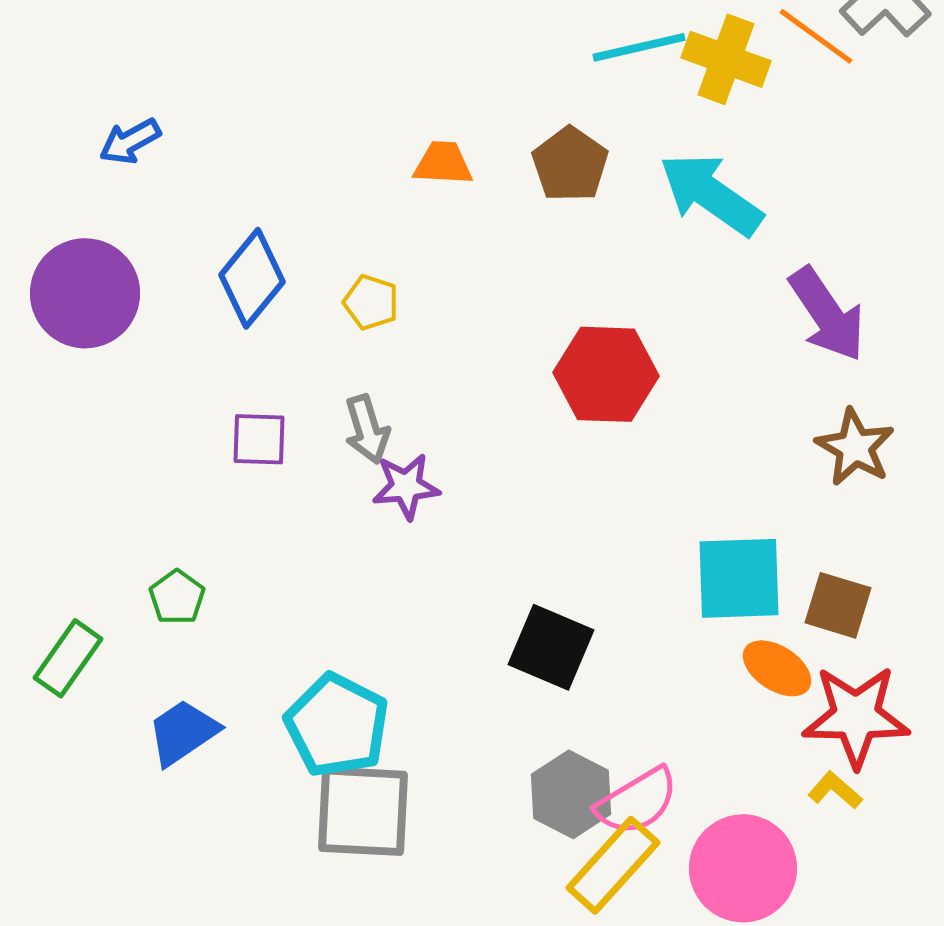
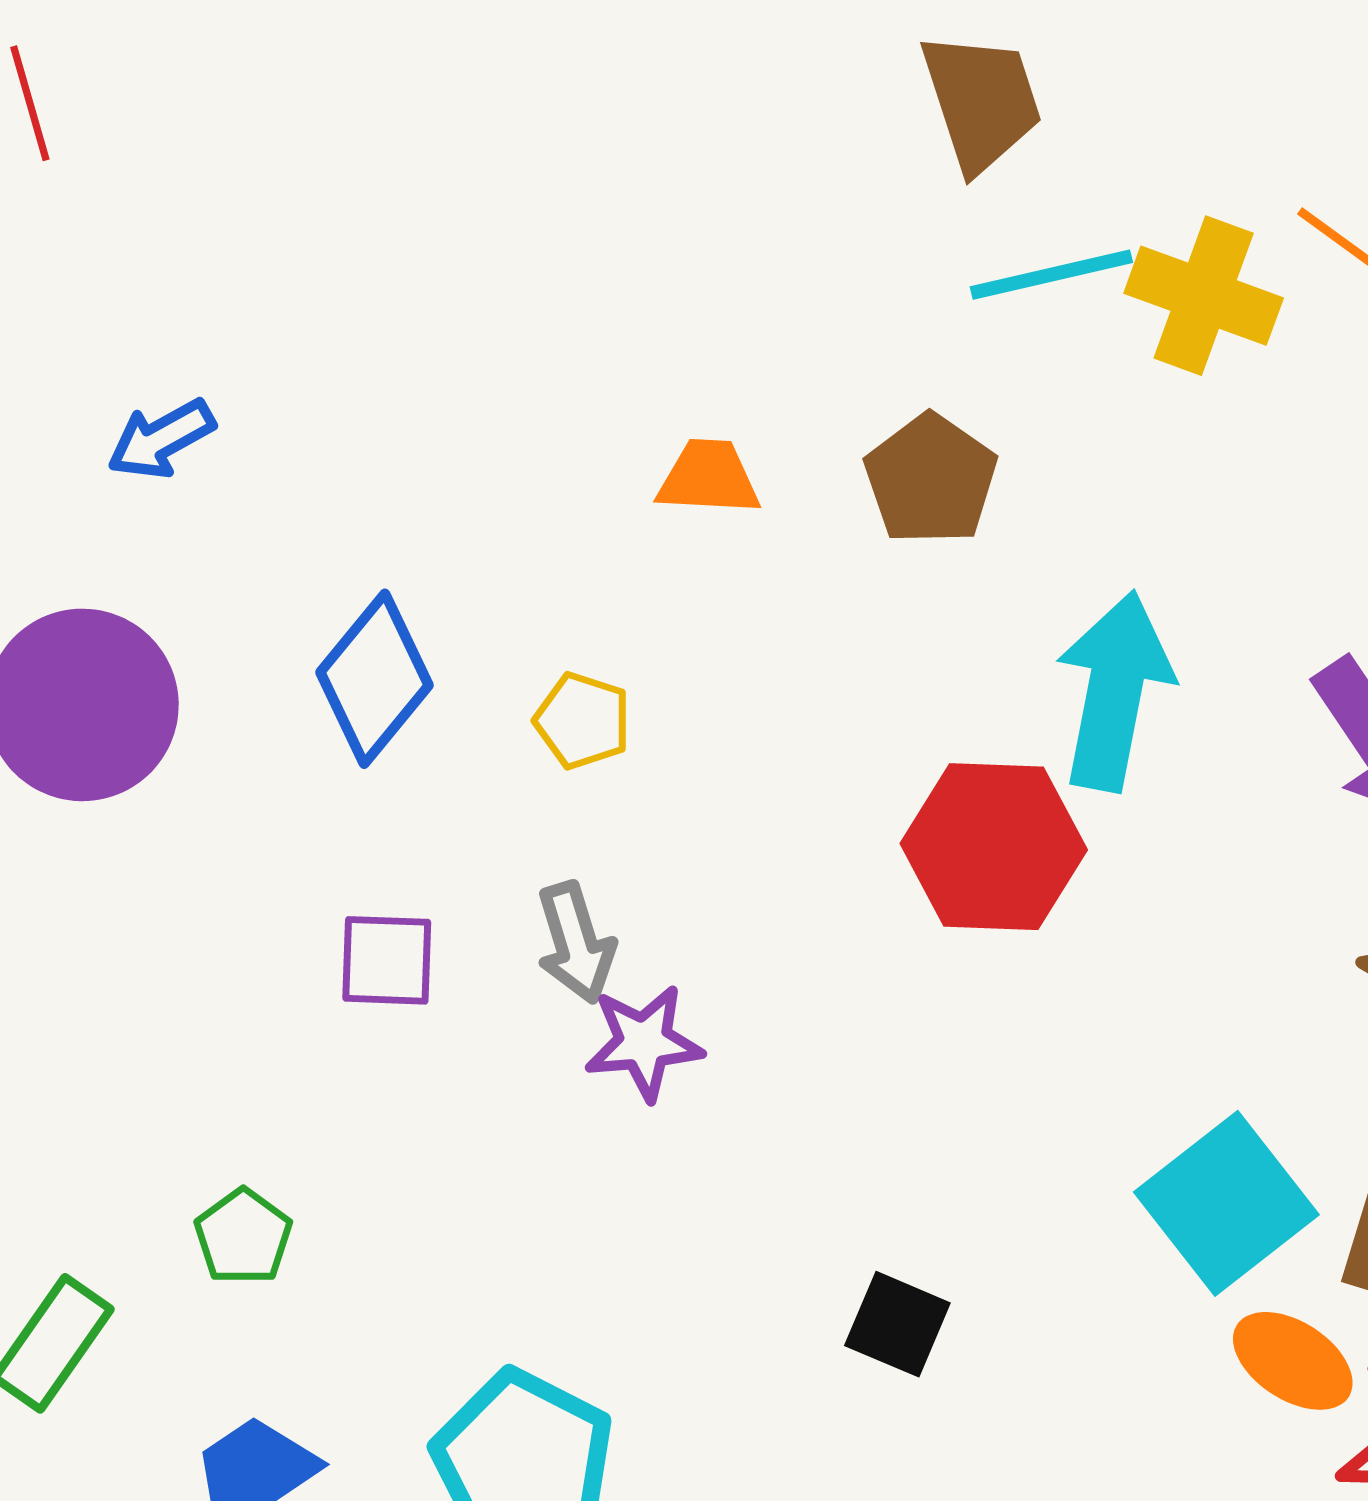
cyan arrow: (711, 194) -> (1114, 691), moved, turned 66
cyan square: (739, 578) -> (1226, 1203), turned -36
black square: (551, 647) -> (897, 1324), size x0.7

